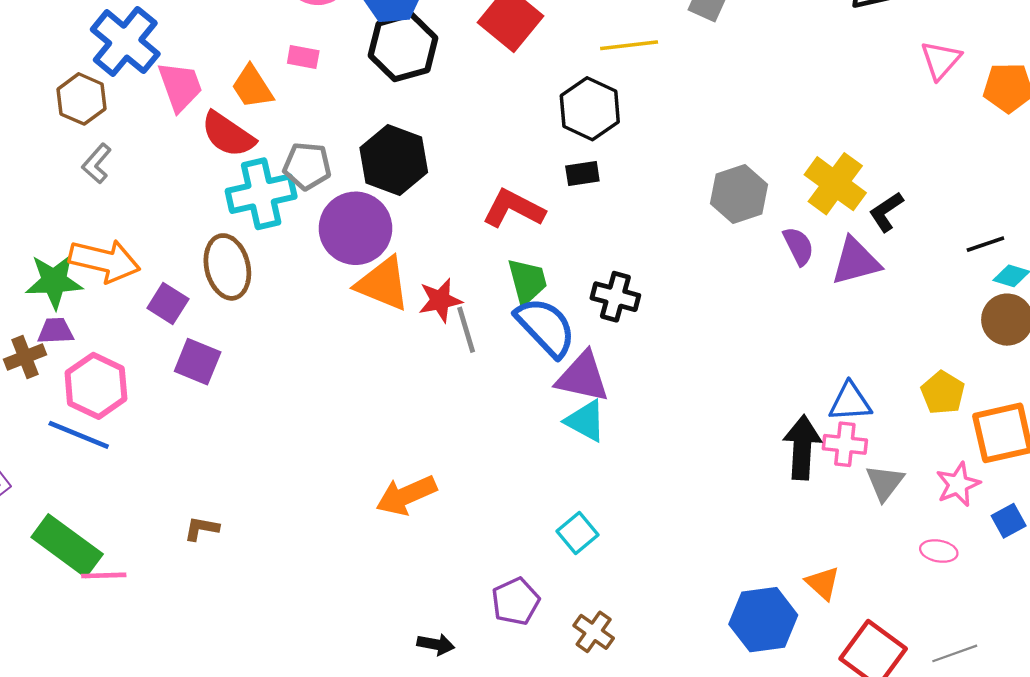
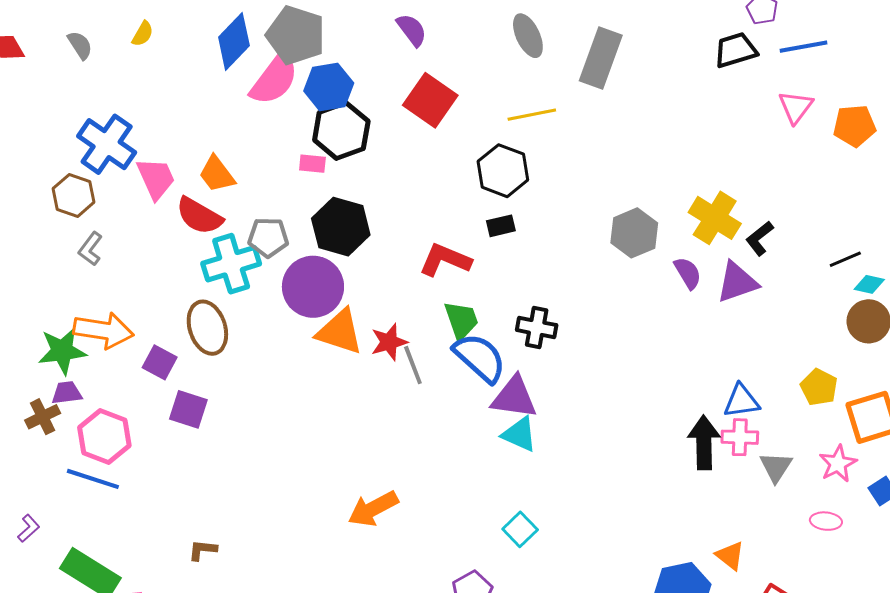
pink rectangle: (303, 57) -> (312, 164), moved

